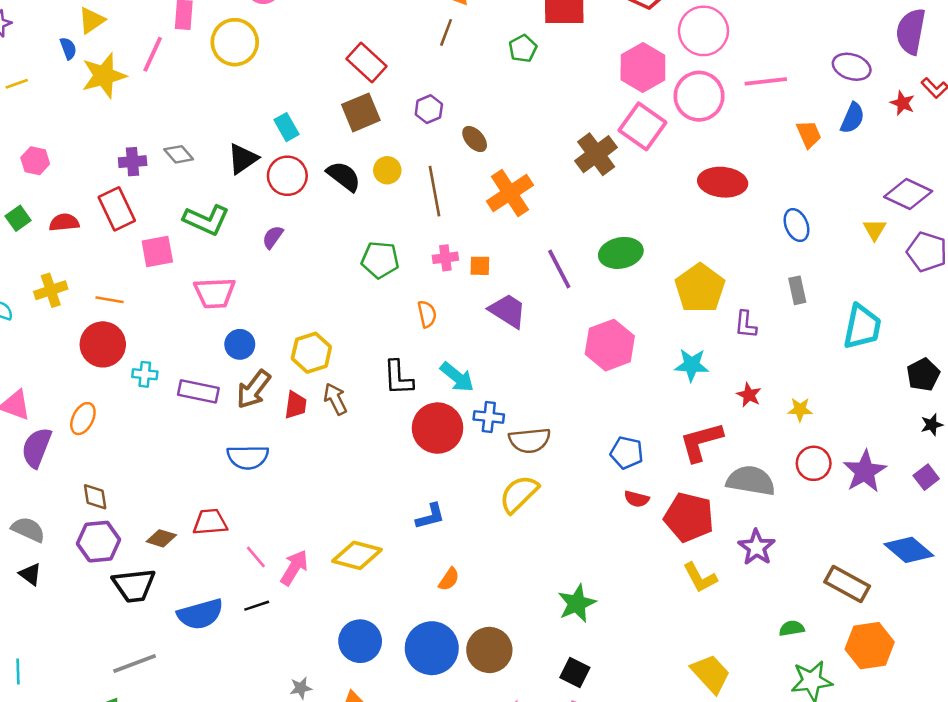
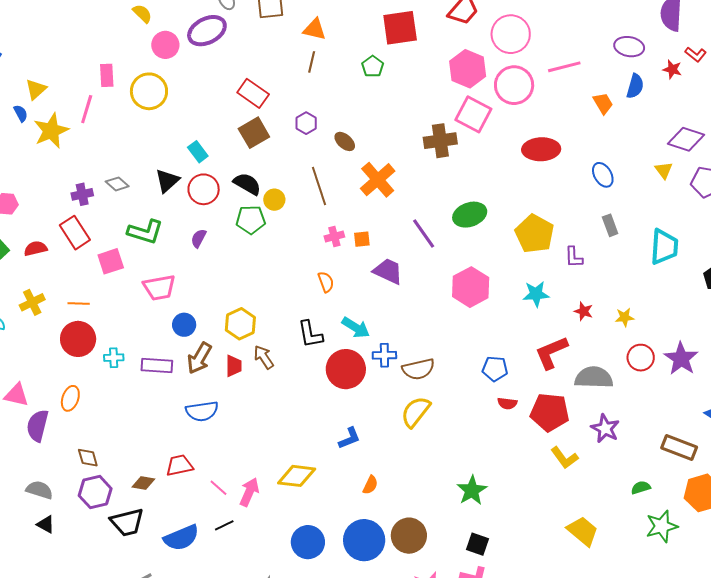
brown cross: (596, 154) -> (440, 141), turned 36
yellow circle: (387, 170) -> (274, 200), moved
green pentagon: (380, 260) -> (251, 220), moved

